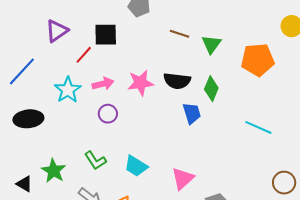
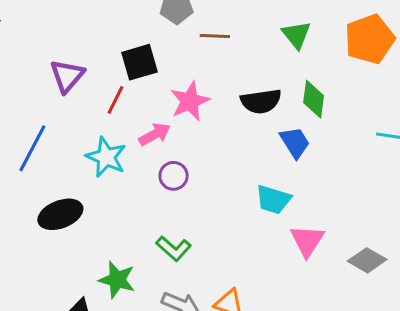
brown line: (180, 34) -> (215, 36), moved
pink star: (140, 83) -> (190, 101), moved
cyan trapezoid: (136, 166) -> (273, 200), moved

